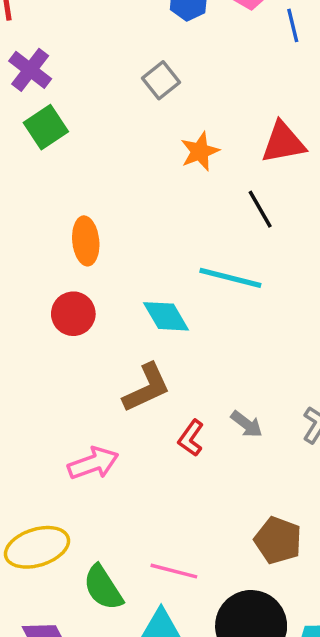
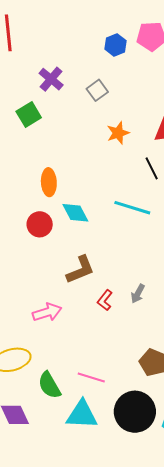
purple cross: (30, 70) -> (51, 79), moved
cyan diamond: (166, 316) -> (75, 213), moved
gray arrow: (247, 424) -> (138, 294), turned 78

